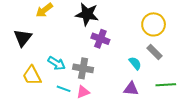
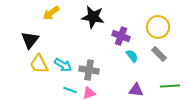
purple cross: (100, 39) -> (121, 36), moved
cyan semicircle: (135, 63) -> (132, 56), moved
yellow trapezoid: (32, 76) -> (39, 64), moved

